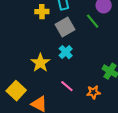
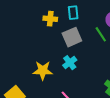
yellow star: (40, 63) -> (43, 71), turned 30

